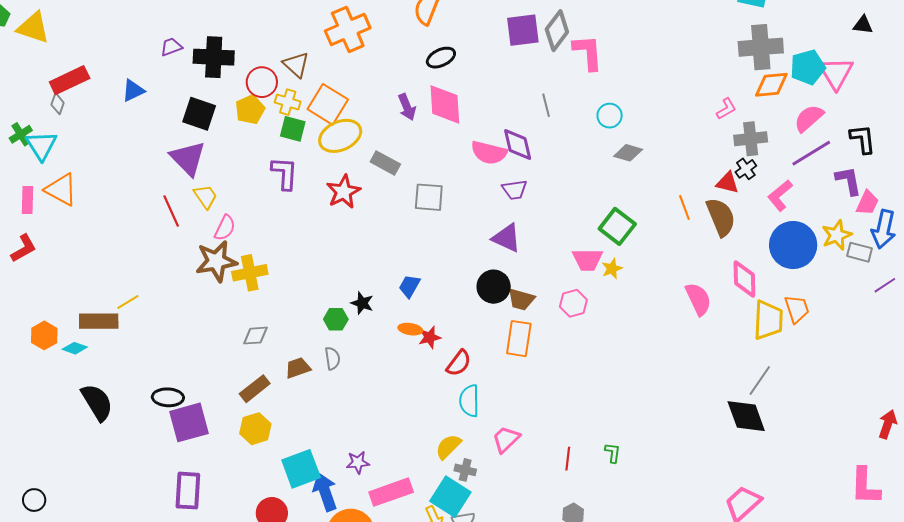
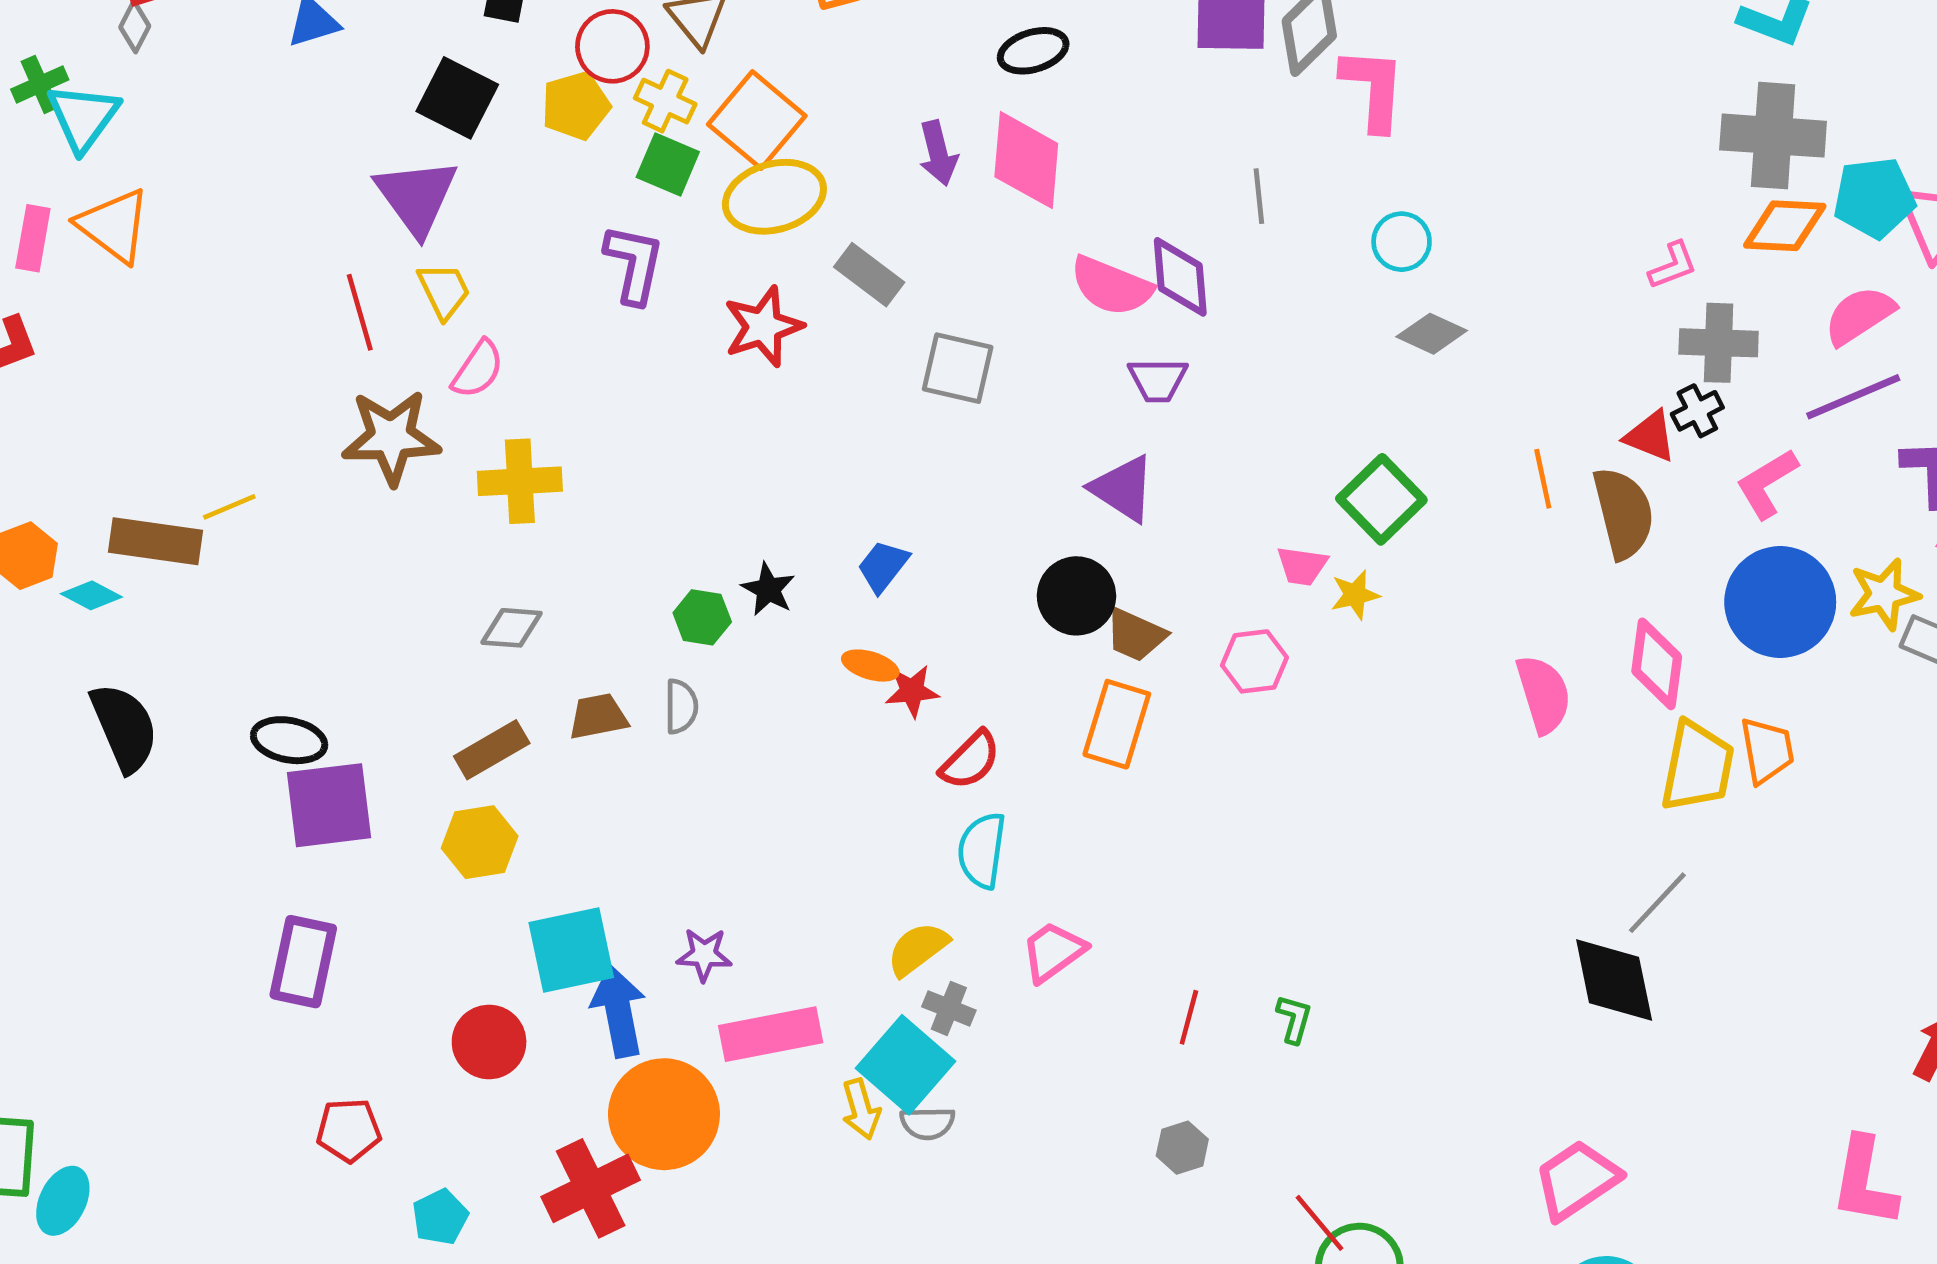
pink trapezoid: (588, 260) -> (1302, 566), size x0.7
brown star: (216, 261) -> (391, 437), moved

